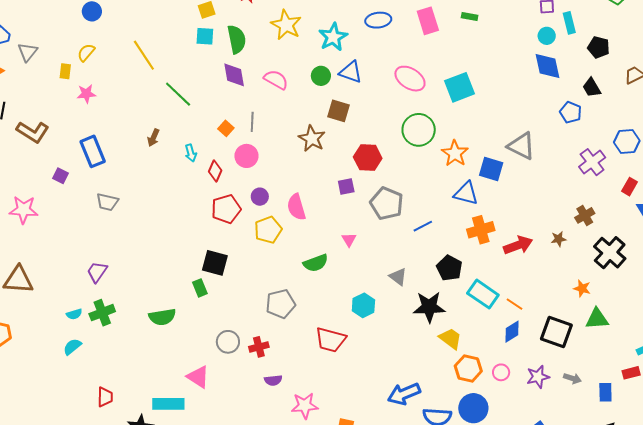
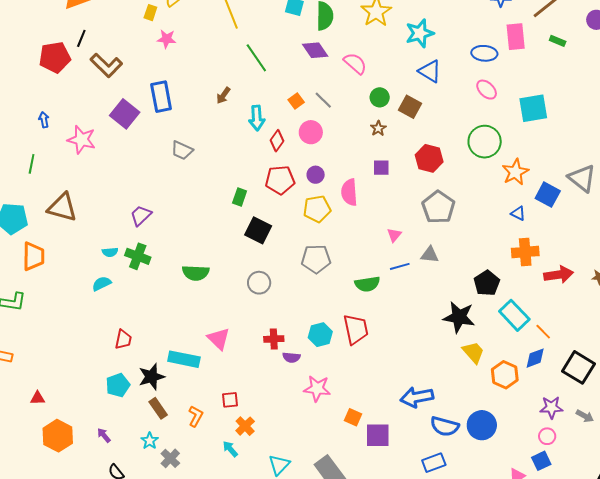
blue ellipse: (378, 20) -> (484, 53), moved
purple diamond: (234, 75) -> (315, 50), turned -36
green circle: (321, 76) -> (380, 97), moved
pink ellipse: (410, 79) -> (487, 90), size x0.7
gray line: (252, 122) -> (323, 100), turned -60
brown star: (312, 139) -> (378, 128), size x0.6
cyan arrow: (191, 153) -> (257, 118), size x1.4
purple square: (61, 176) -> (125, 114), size x1.8
purple square: (346, 187) -> (381, 168), moved
blue triangle: (466, 193) -> (518, 213), size x0.6
gray trapezoid: (107, 202) -> (182, 150), moved
blue line: (423, 226) -> (400, 266), moved
green semicircle: (316, 263) -> (367, 284), moved
gray triangle: (398, 277) -> (430, 255), moved, turned -42
green rectangle: (200, 288) -> (240, 197), moved, turned 30
gray pentagon: (281, 304) -> (316, 259), moved
cyan hexagon: (363, 305) -> (320, 335), moved
green cross: (102, 313) -> (138, 256), turned 30
red trapezoid: (331, 340) -> (356, 329), turned -128
gray circle: (228, 342) -> (259, 283), moved
red cross: (259, 347) -> (274, 339), moved
orange hexagon: (468, 368) -> (505, 375), moved
pink circle: (501, 372) -> (547, 436), moved

